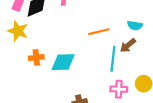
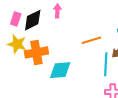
orange cross: (36, 57) -> (36, 52), moved, size x1.6

